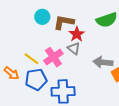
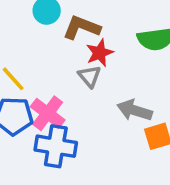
pink cross: (53, 57) -> (48, 113), moved, turned -30

